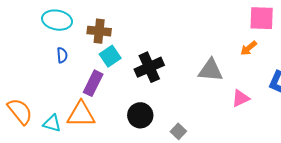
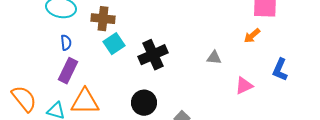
gray triangle: (210, 70) -> (214, 58), size x0.6
purple rectangle: (93, 83) -> (68, 71), moved

